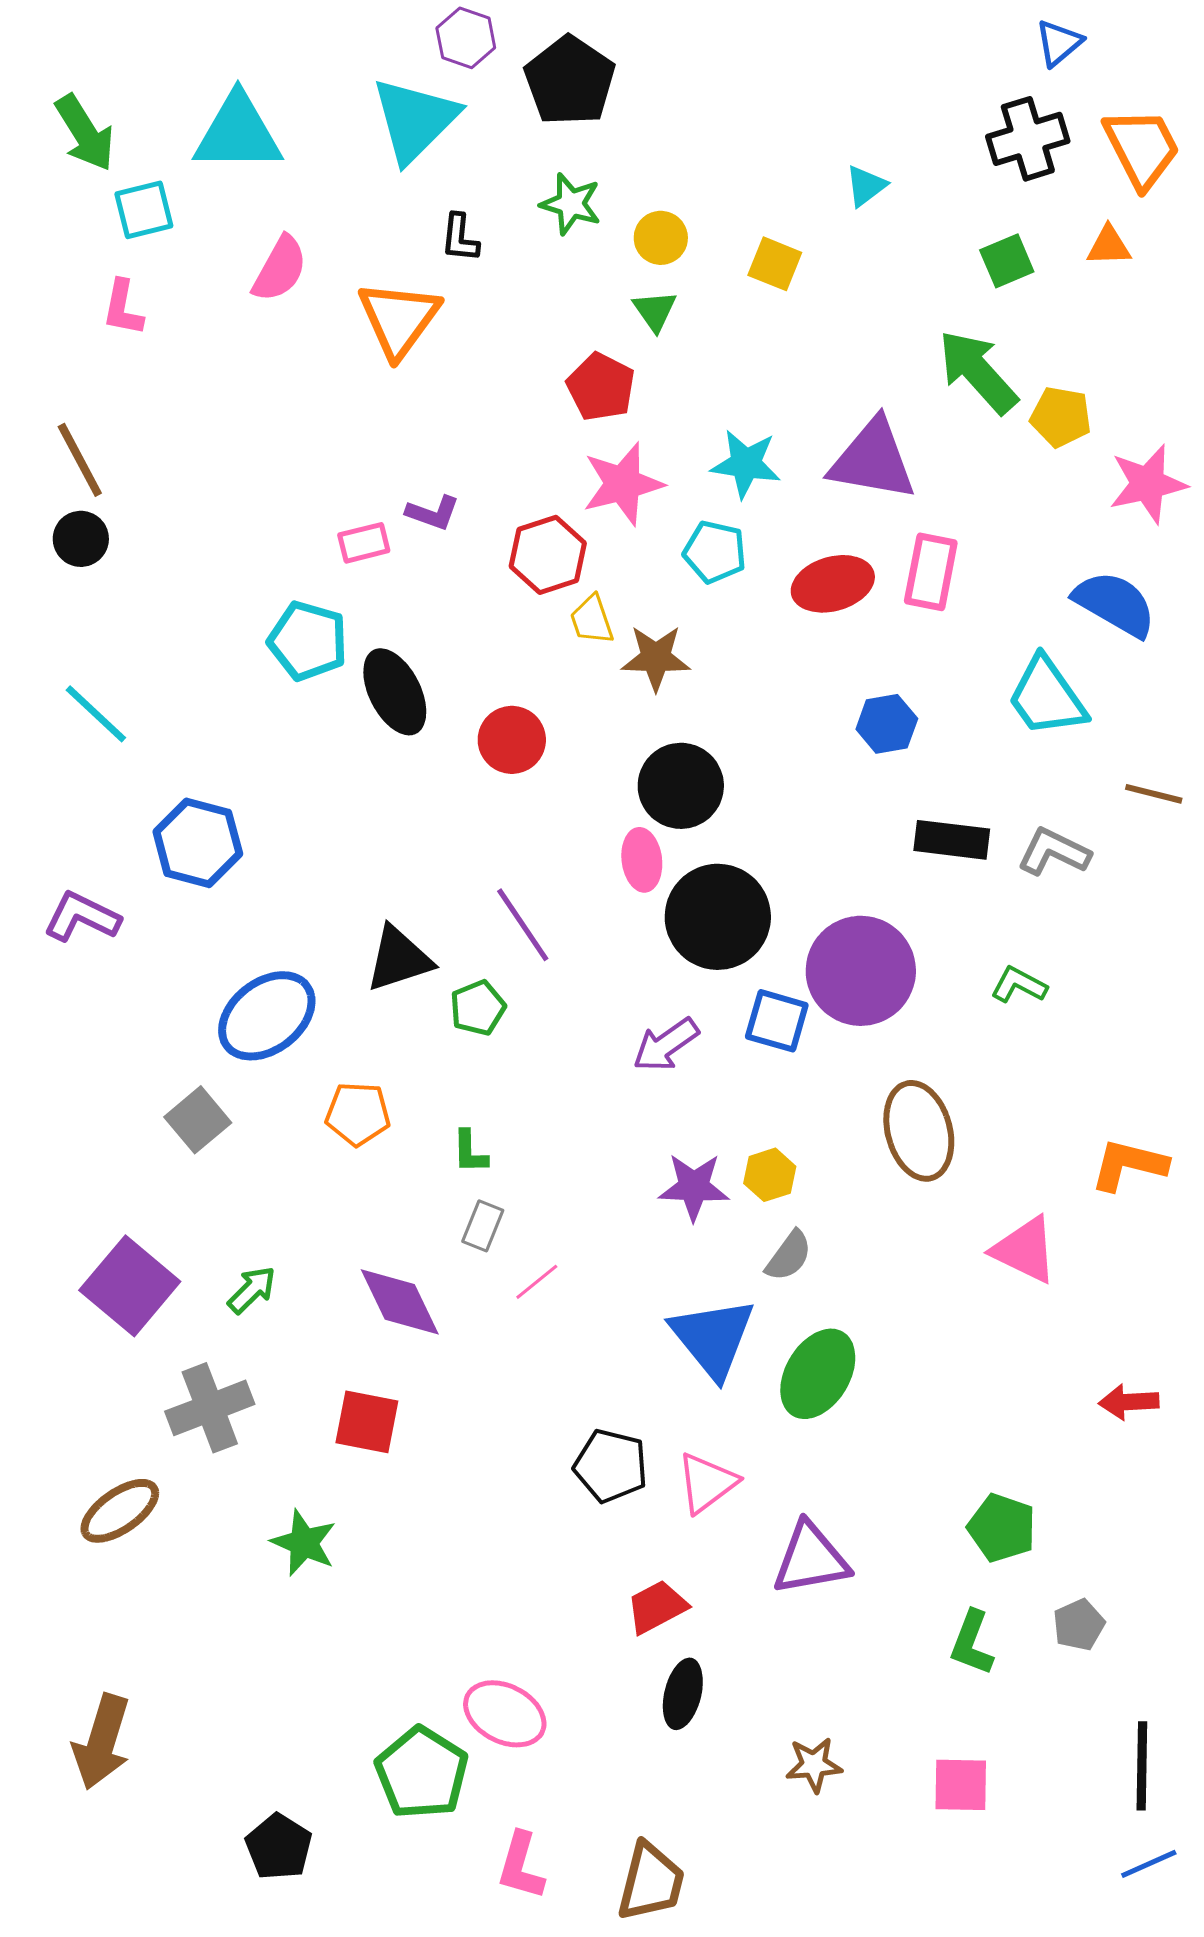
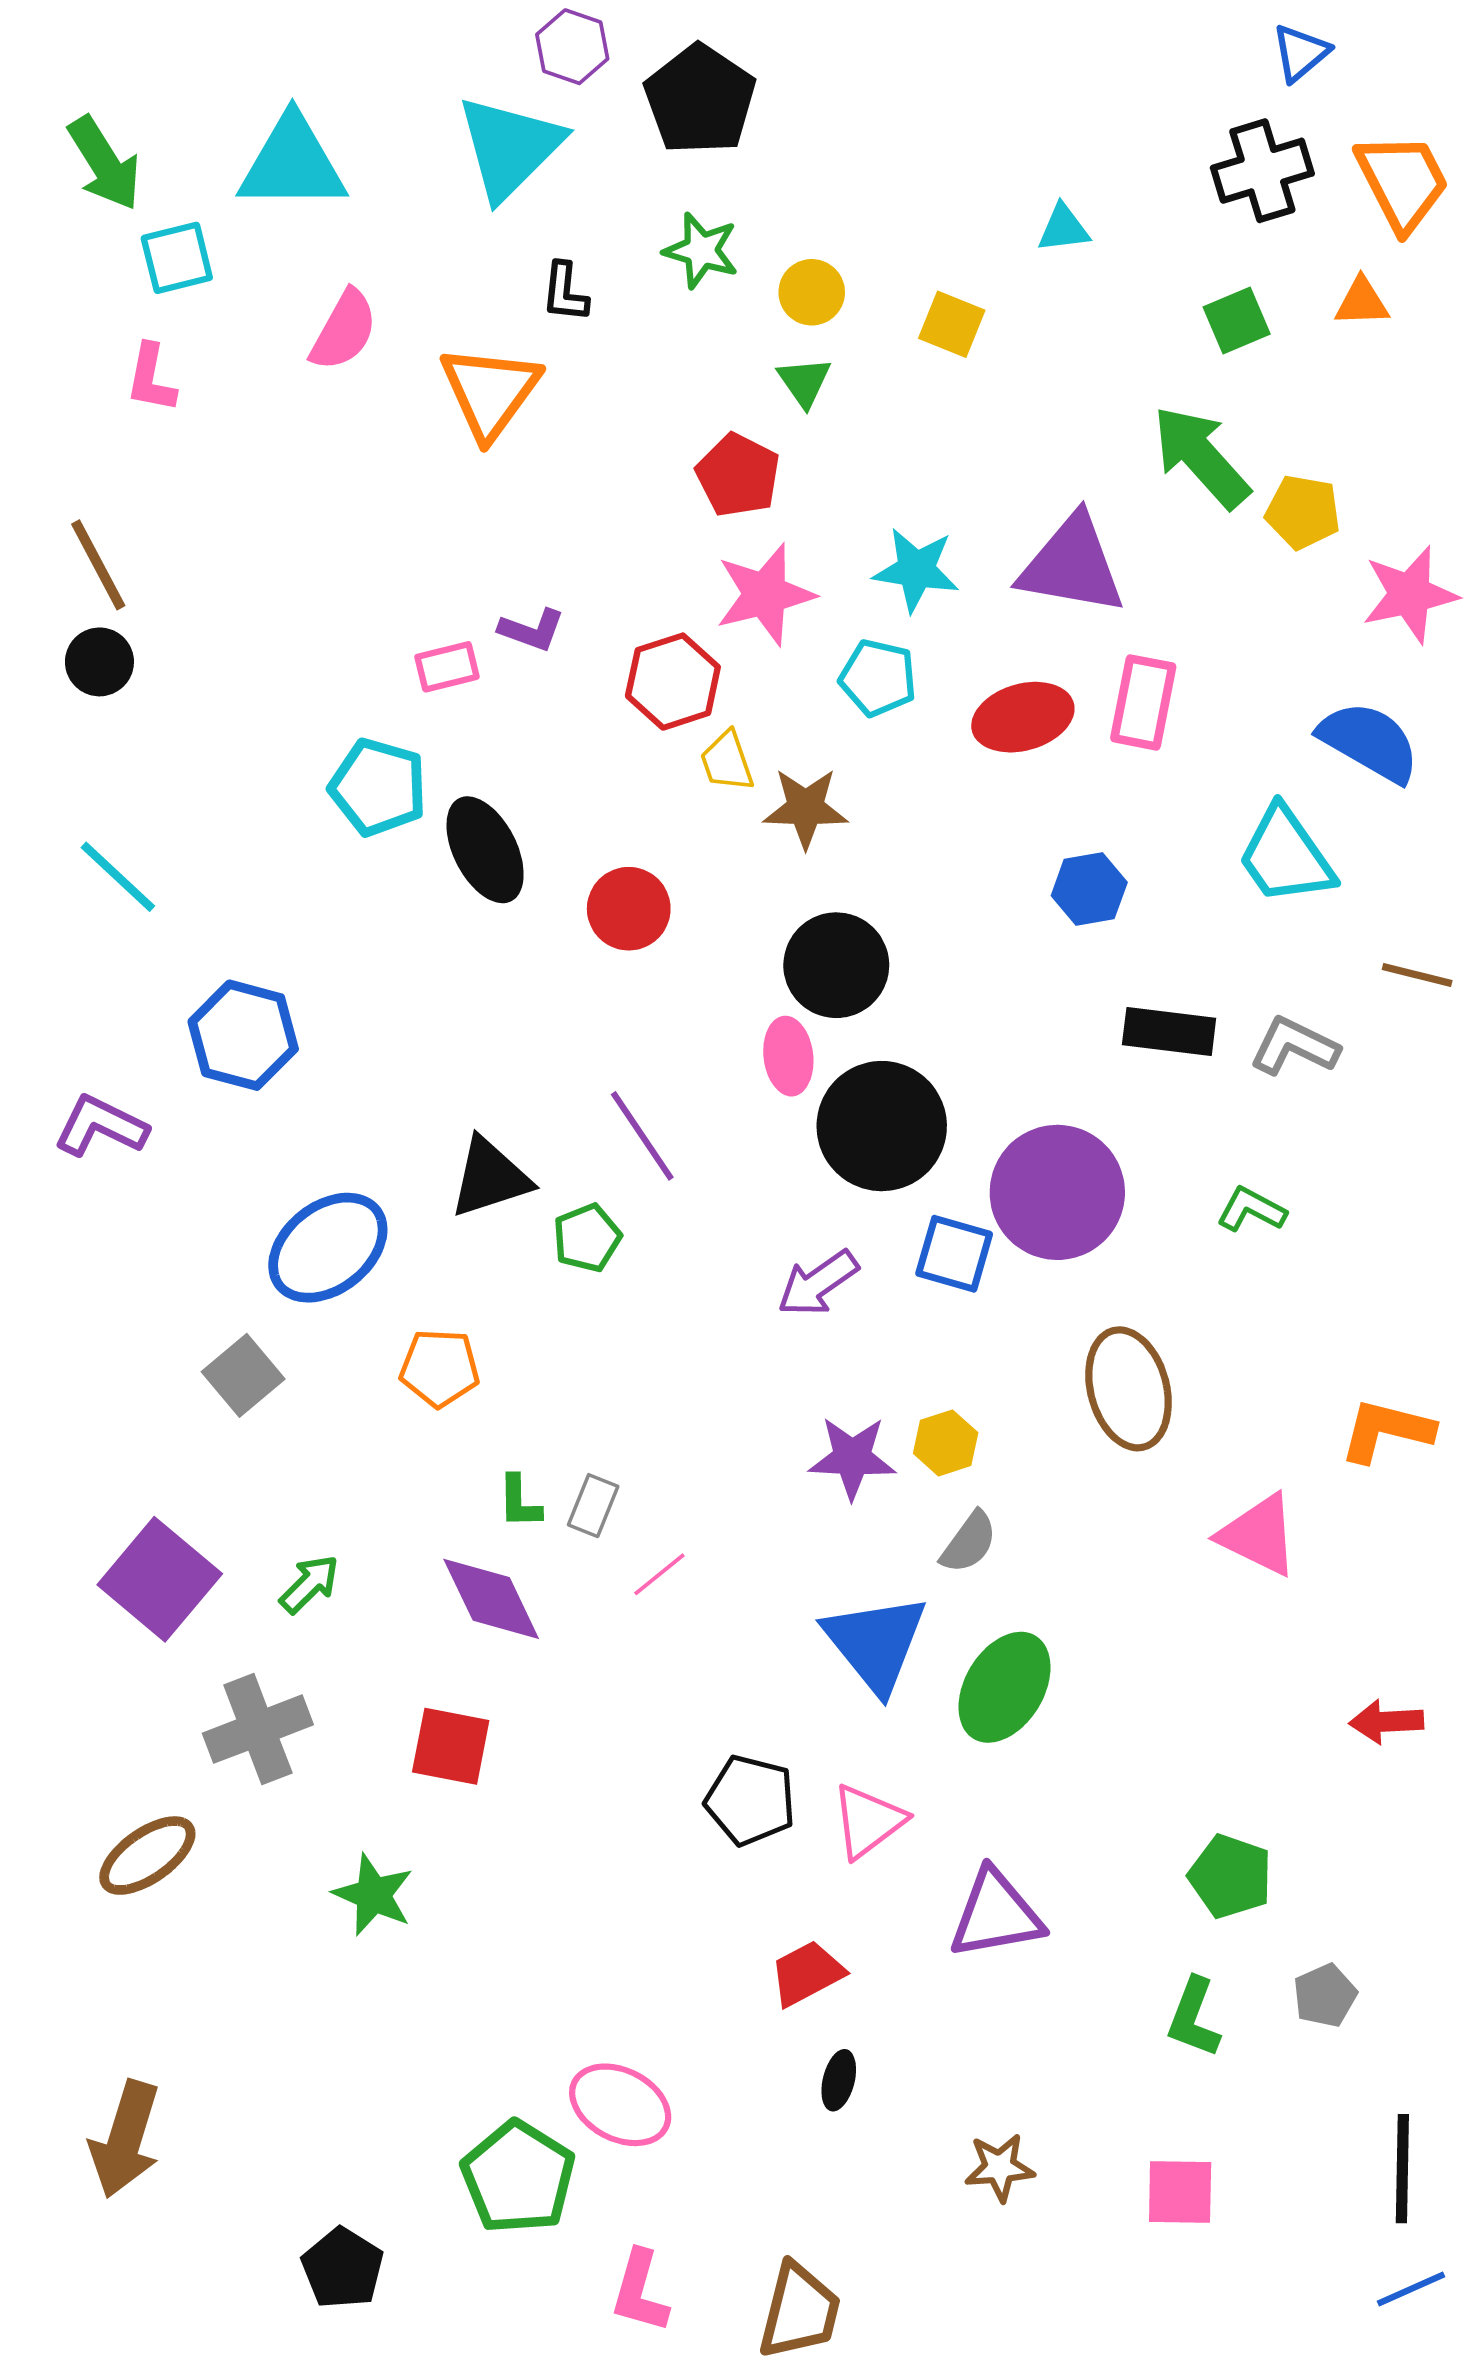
cyan triangle: (866, 186) -> (1063, 228), turned 30
green L-shape: (470, 1152) -> (519, 1502), moved
black ellipse: (683, 1694) -> (839, 2080), size x0.7

